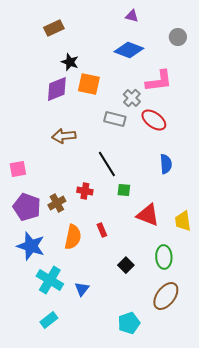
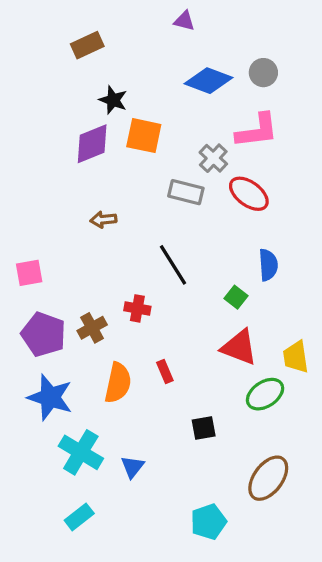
purple triangle: (132, 16) -> (184, 21), moved
gray circle: (178, 37) -> (263, 73), moved
brown arrow: (64, 136) -> (103, 220), size x0.7
green square: (124, 190) -> (236, 297), moved, turned 32
green ellipse: (164, 257) -> (265, 394), moved, turned 60
black square: (126, 265) -> (204, 428), turned 35

